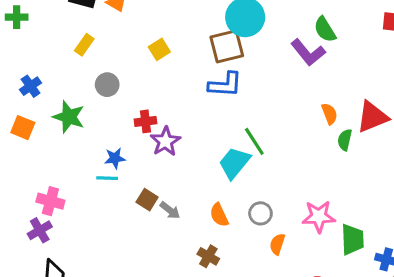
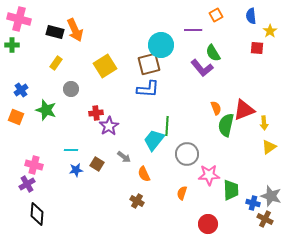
yellow square: (159, 49) -> (105, 66), size x1.6
green semicircle: (345, 140) -> (226, 125), size x1.6
green line: (254, 141) -> (167, 126), turned 36
blue star: (115, 158) -> (76, 170), moved
gray arrow: (170, 210) -> (124, 157), moved
gray circle: (260, 213) -> (187, 154), moved, size x1.5

